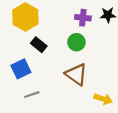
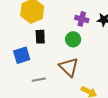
black rectangle: (39, 45) -> (40, 37), turned 40
gray line: (32, 95) -> (39, 80), moved

